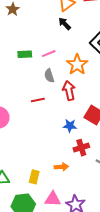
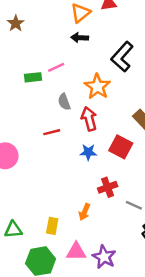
black arrow: (65, 24) -> (80, 38), turned -40
pink line: (49, 54) -> (56, 67), moved
blue star: (70, 126) -> (88, 152), moved
orange arrow: (61, 167) -> (84, 212), turned 120

